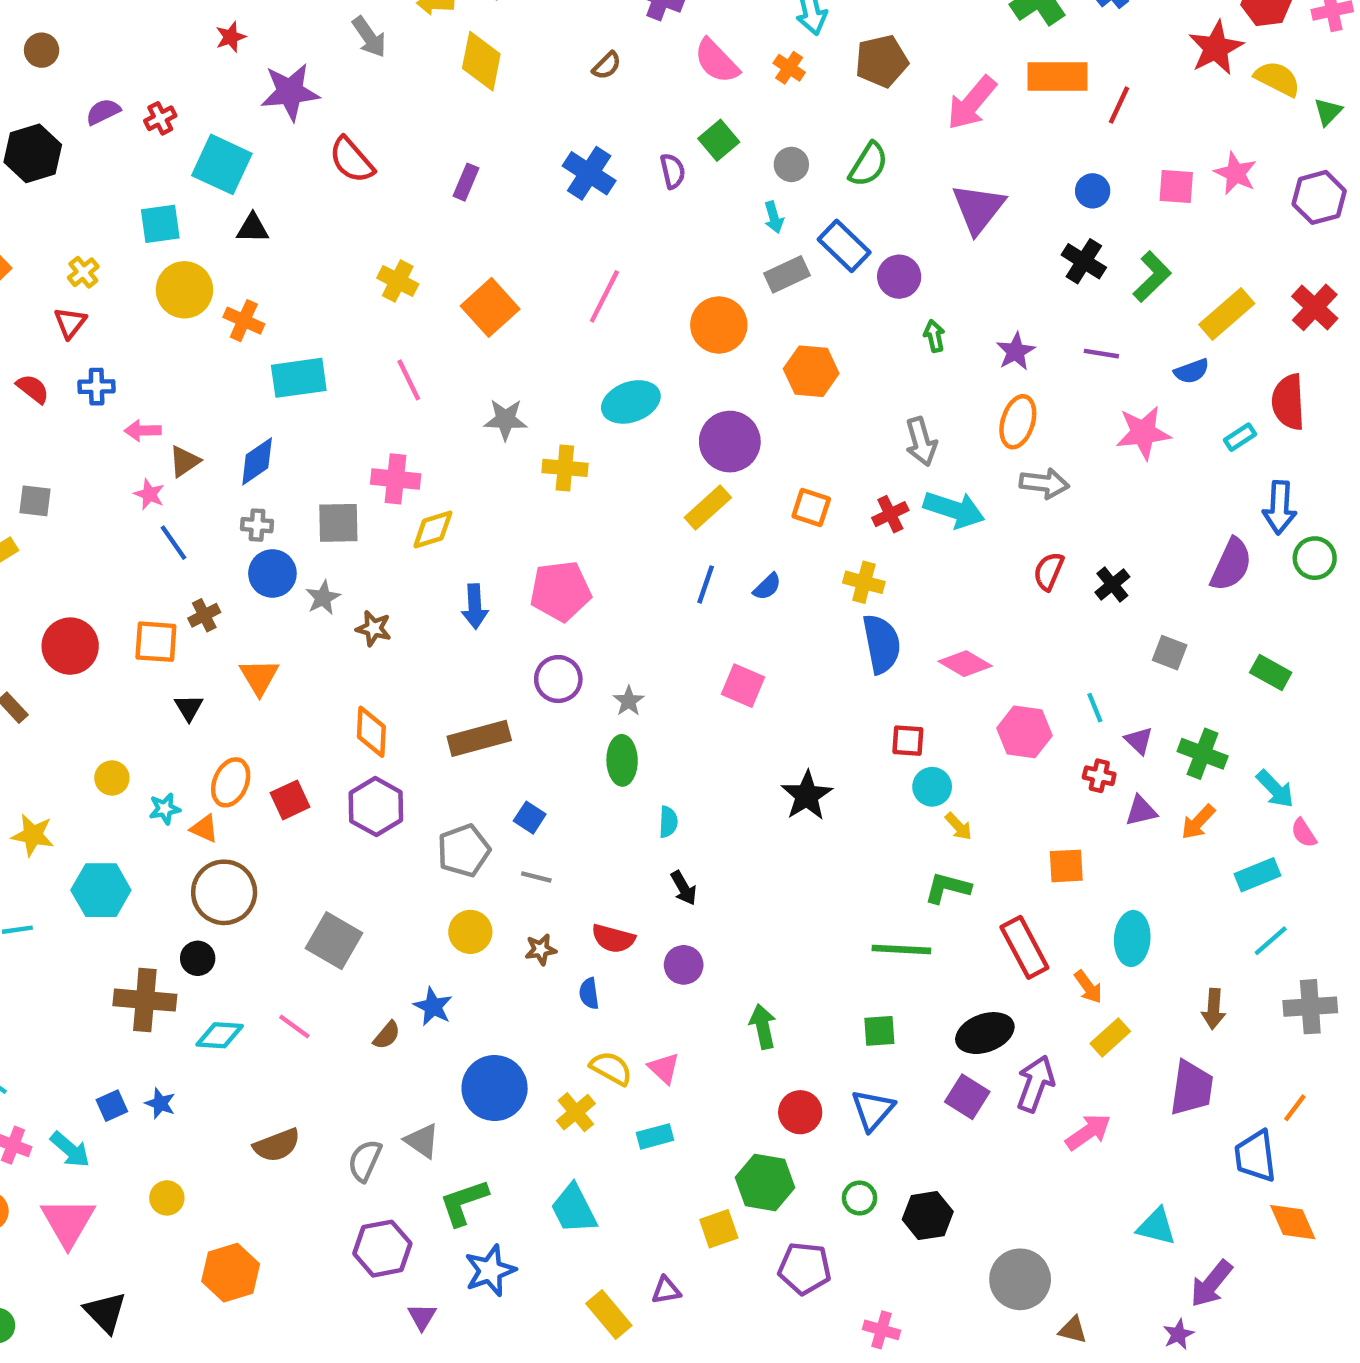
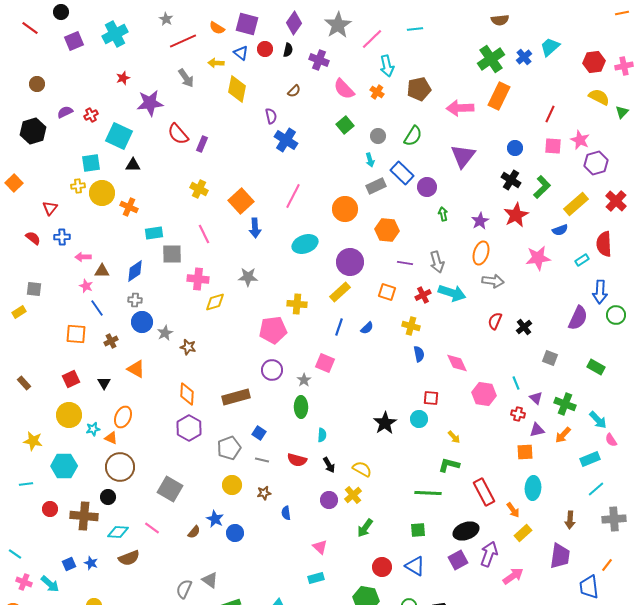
red star: (1216, 48) -> (516, 215), moved
orange rectangle: (1057, 77) -> (499, 96), turned -64
pink arrow: (972, 103) -> (460, 108), turned 48
red line: (1119, 105) -> (550, 114), moved
purple semicircle: (673, 171) -> (271, 116), moved
purple rectangle: (466, 182) -> (202, 144), moved
purple hexagon: (1319, 197) -> (596, 163), moved
yellow cross: (83, 272) -> (78, 186), moved, turned 32
purple line: (1101, 354) -> (405, 263), moved
cyan rectangle: (299, 378) -> (154, 233), size x0.7
gray star: (506, 420) -> (248, 277), moved
brown triangle: (184, 461) -> (102, 271), turned 35
yellow cross: (565, 468) -> (297, 304), moved
gray square: (338, 523) -> (172, 254), moved
blue arrow: (475, 606) -> (255, 228), moved
orange square: (156, 642) -> (76, 334), moved
blue semicircle: (882, 644) -> (419, 354), size x0.6
red circle: (70, 646) -> (50, 509), moved, size x0.6
pink diamond: (965, 664) -> (457, 363), turned 35
orange triangle: (259, 677) -> (136, 369), turned -30
pink square: (743, 686) -> (325, 363), moved
yellow circle: (112, 778) -> (69, 415), size x1.6
cyan circle: (932, 787) -> (419, 419), moved
red square: (290, 800) -> (71, 379), moved
orange square: (1066, 866) -> (525, 452), moved
red semicircle: (613, 938) -> (297, 460), moved
green arrow: (763, 1026) -> (365, 528), turned -132
yellow semicircle: (611, 1068) -> (362, 469), moved
blue circle: (495, 1088) -> (235, 533), moved, size x0.6
purple square: (967, 1097) -> (458, 560), turned 30
blue triangle: (873, 1110) -> (415, 566), turned -40
yellow cross: (576, 1112) -> (353, 495), moved
brown semicircle: (277, 1145) -> (129, 558), moved

